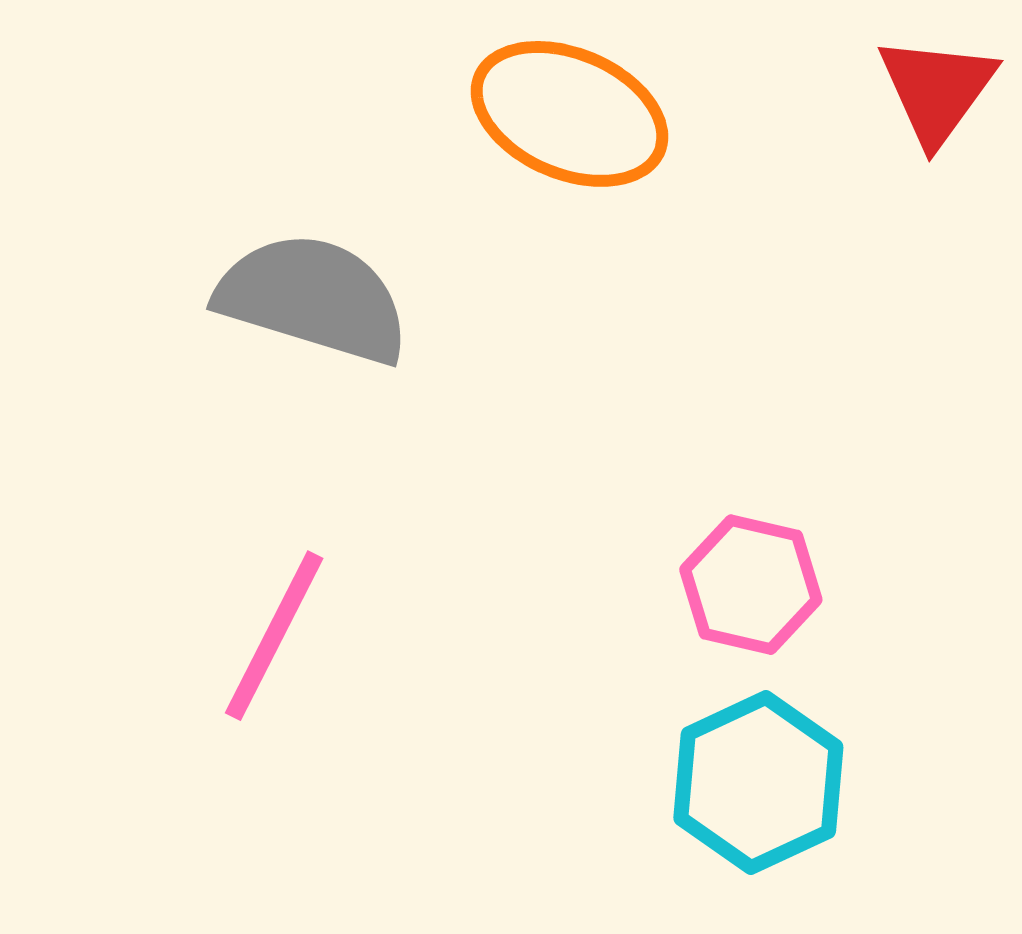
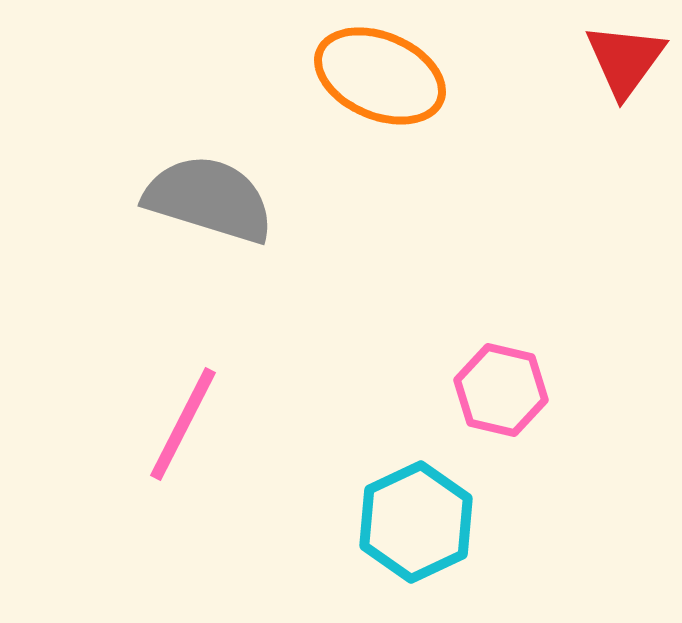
cyan hexagon: (758, 783) -> (416, 522), moved

